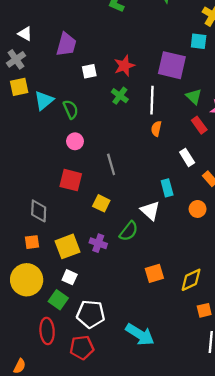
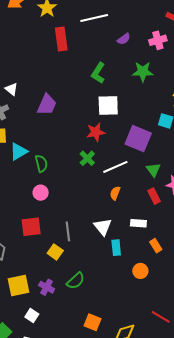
white square: (89, 71) -> (108, 105), moved, size x1.6
white line: (152, 100) -> (115, 167), turned 55
white rectangle: (187, 157) -> (138, 223), turned -63
gray line: (111, 164) -> (68, 231), moved
red square: (71, 180) -> (31, 227), turned -30
white triangle: (150, 211) -> (103, 227), moved
orange square: (154, 273) -> (93, 322), turned 30
white square: (70, 277) -> (32, 316), moved

